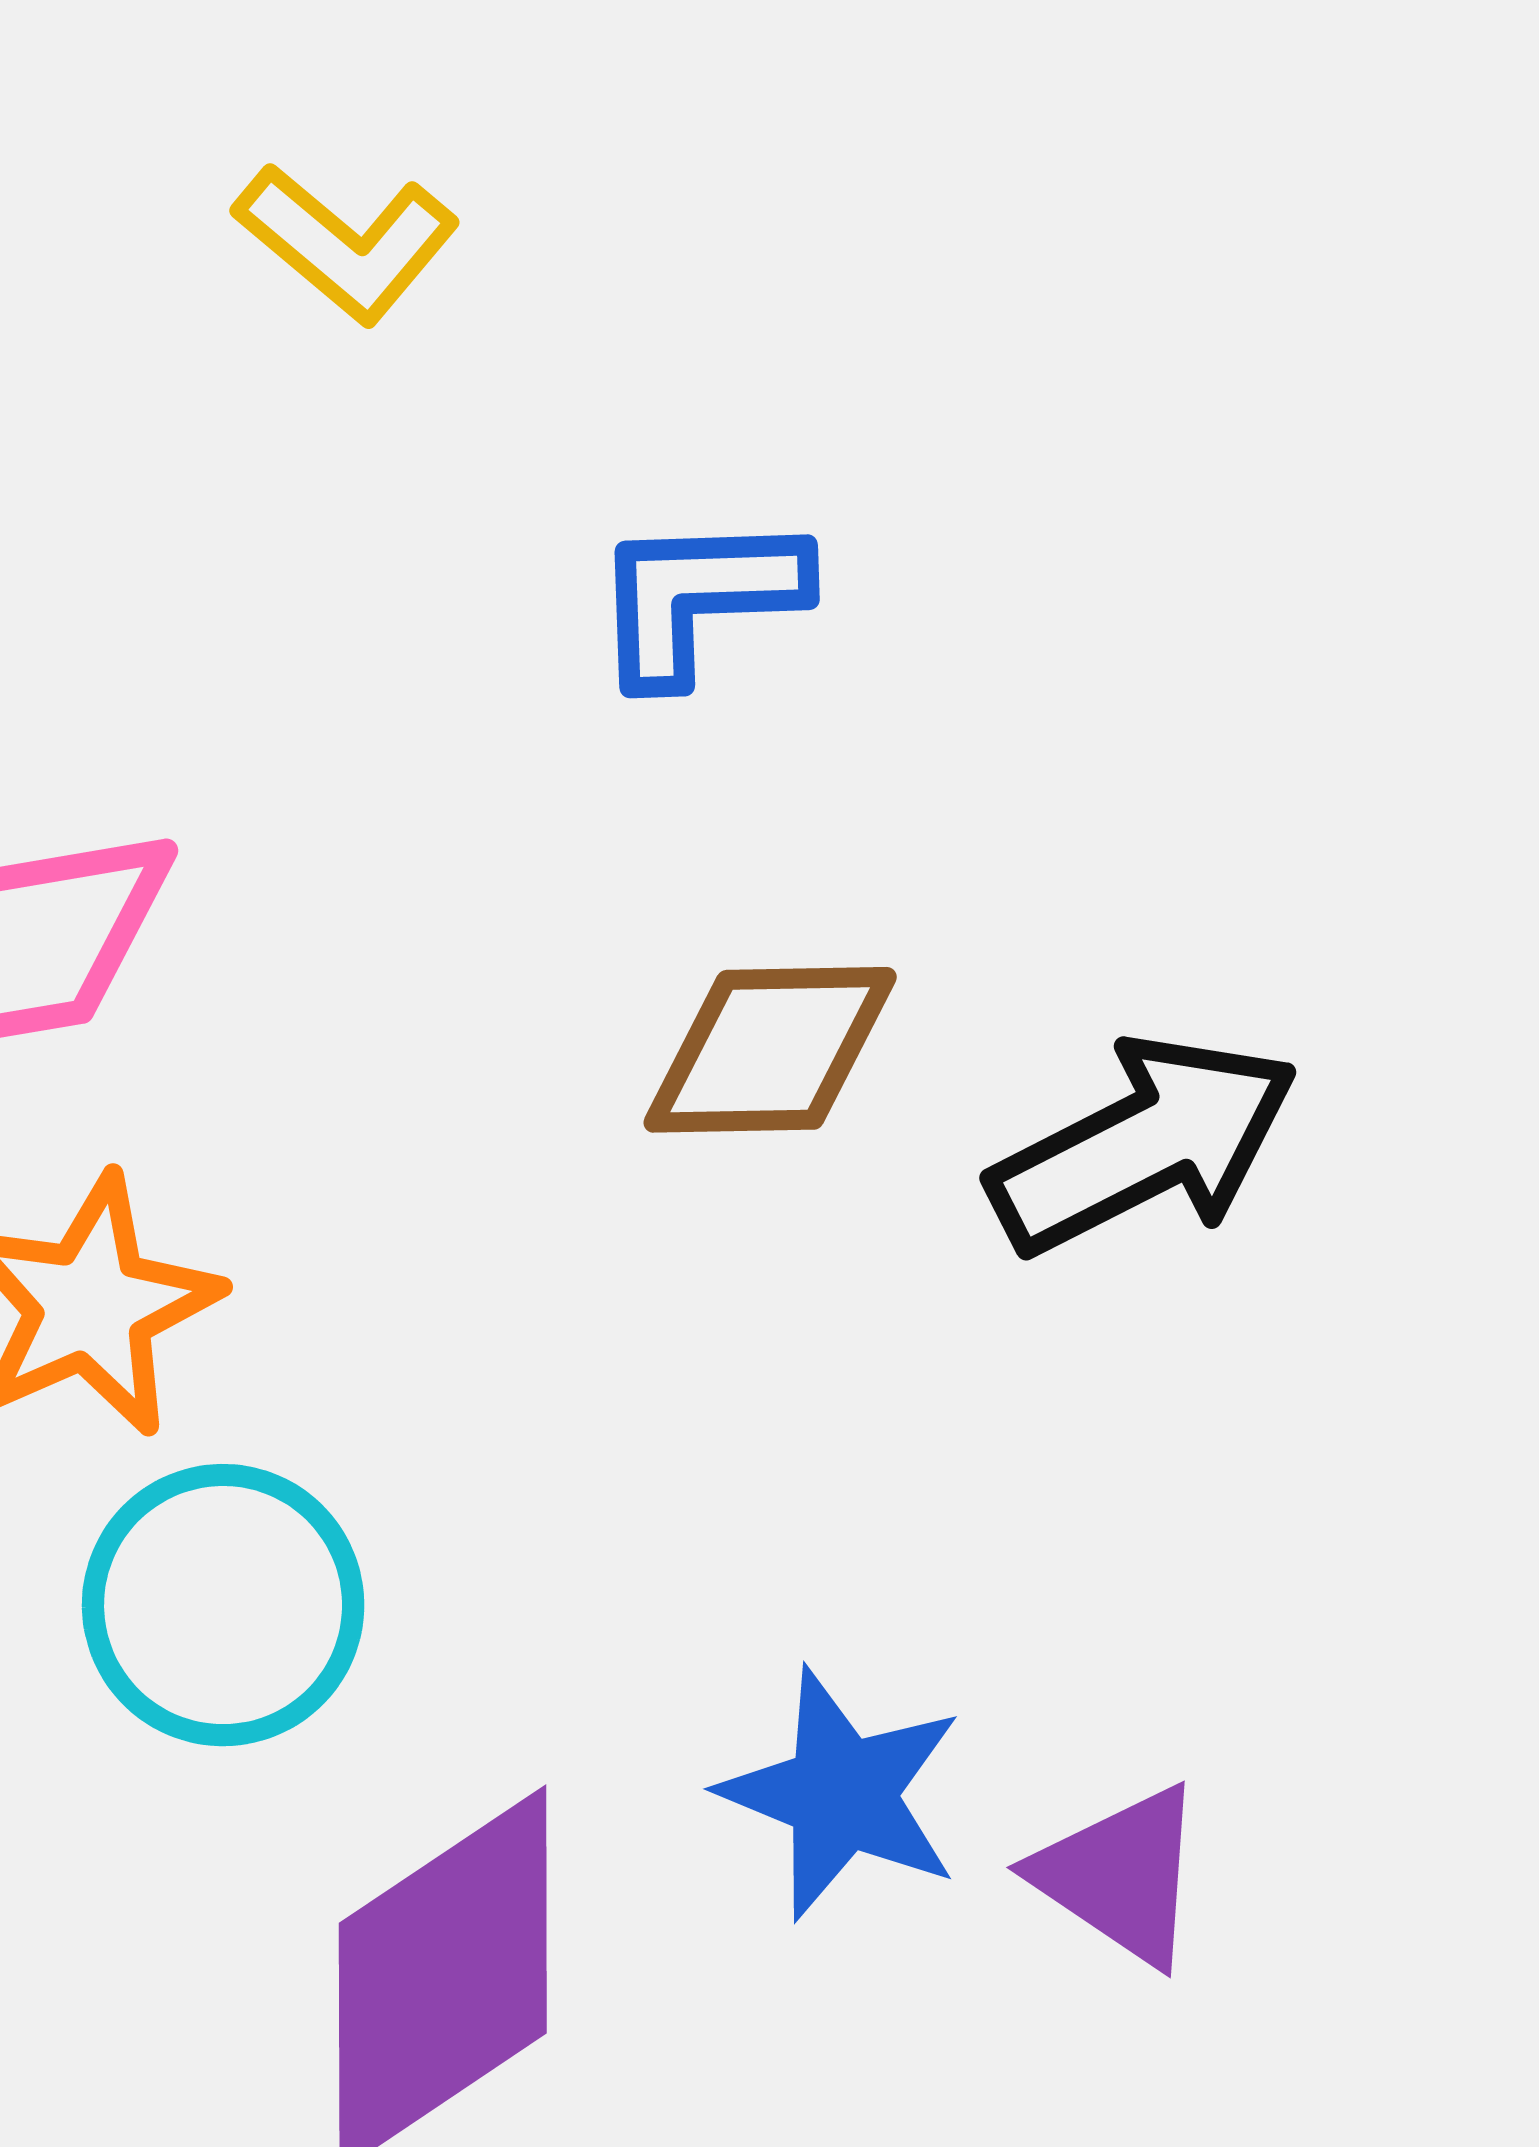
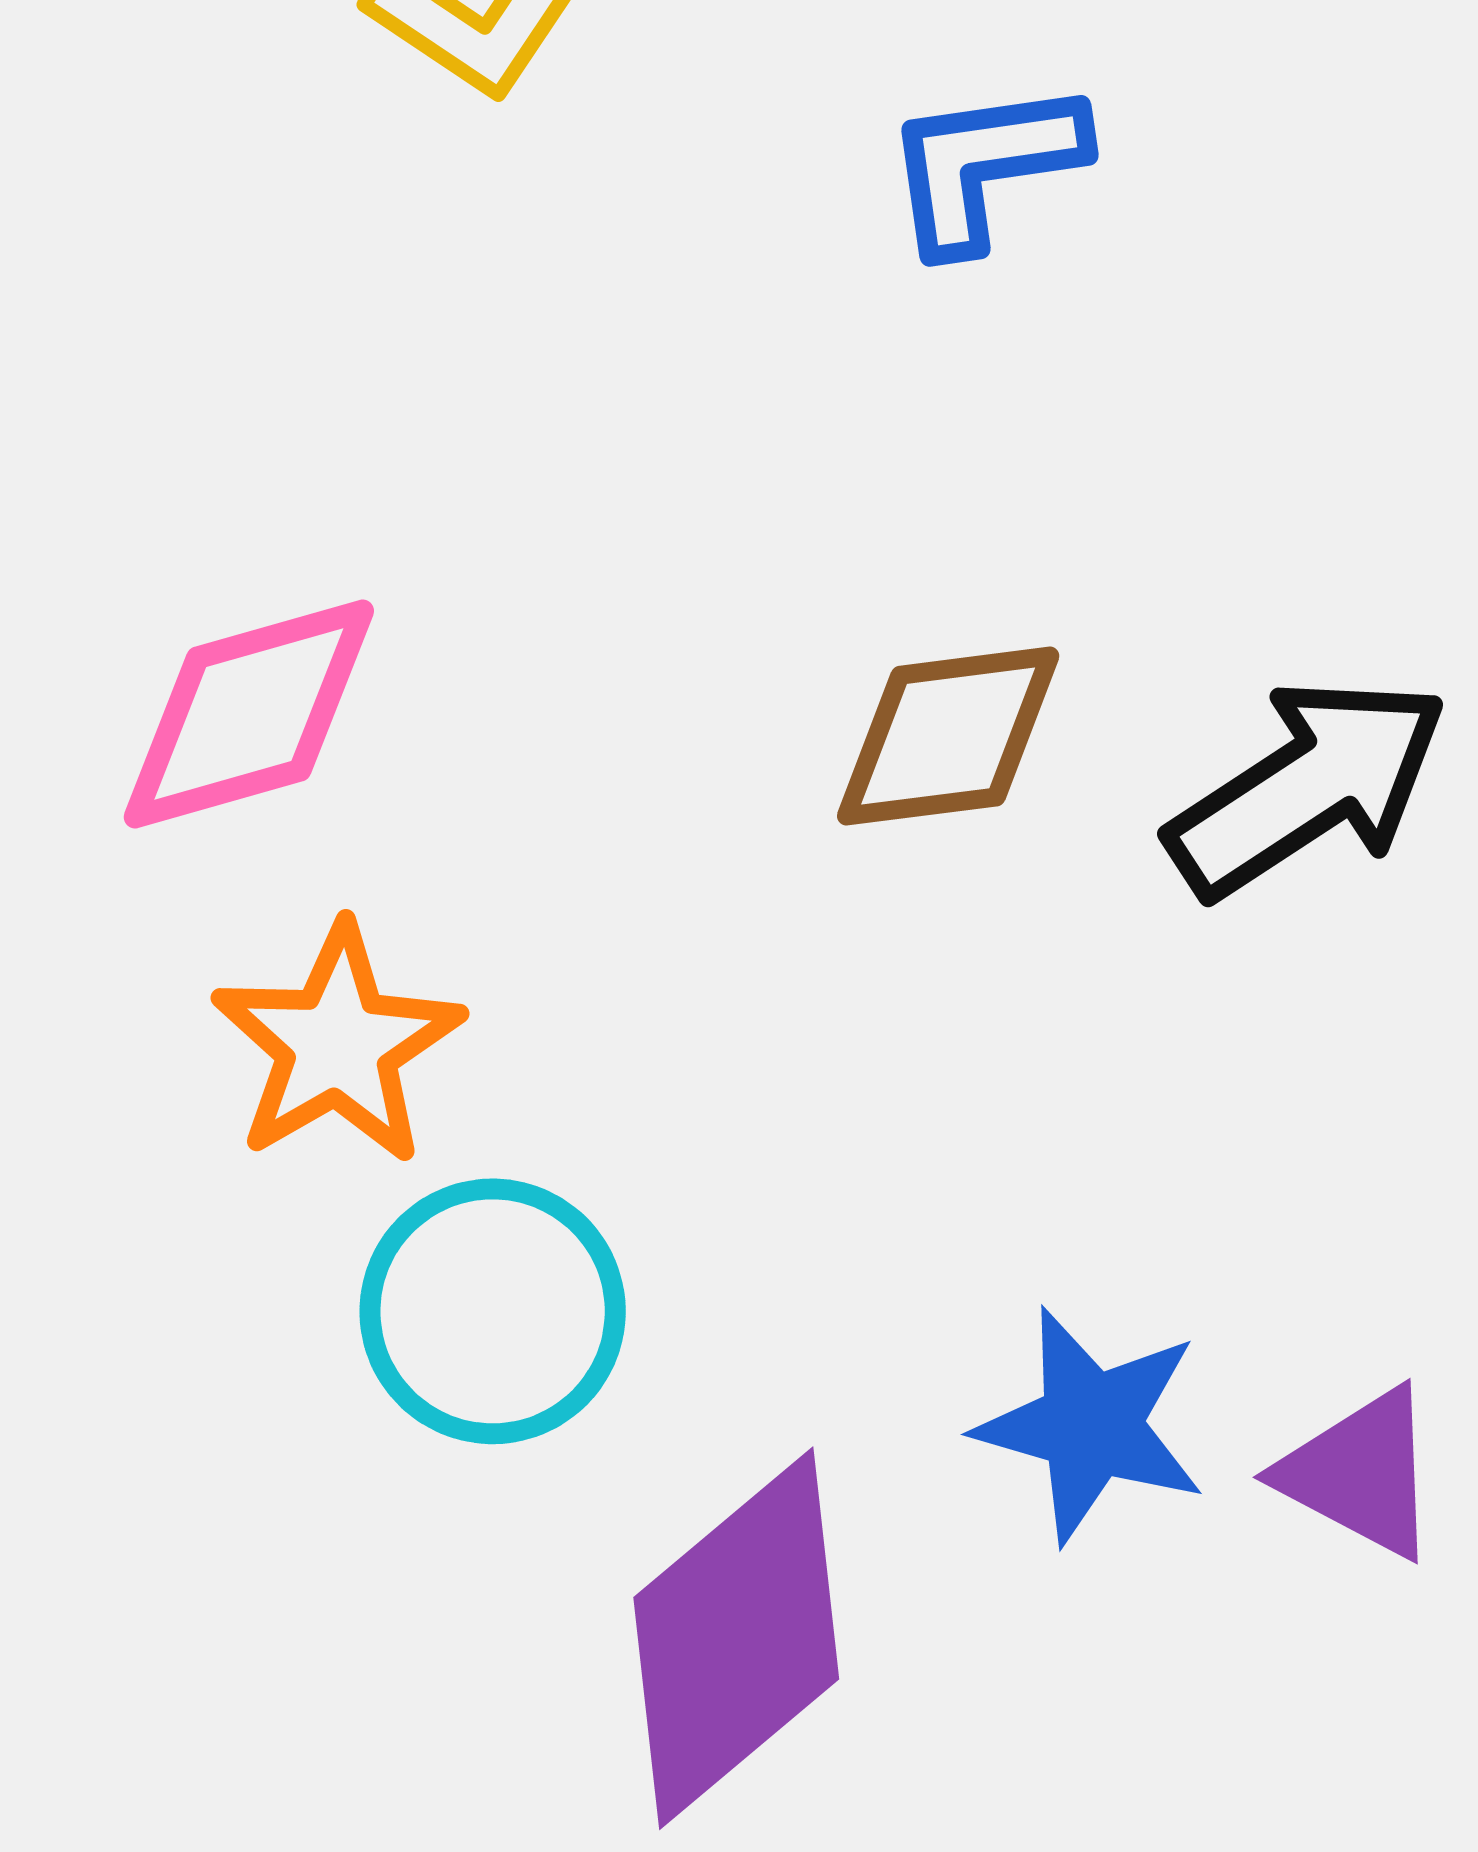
blue L-shape: (698, 597) -> (984, 165), moved

